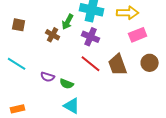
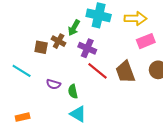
brown square: (19, 25) -> (41, 47), moved
purple cross: (91, 37) -> (87, 48), moved
green semicircle: (67, 84) -> (73, 91), turned 56

